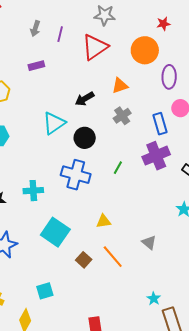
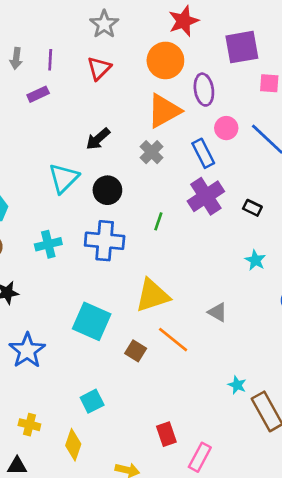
gray star: (105, 15) -> (104, 24), turned -30
red star: (163, 24) -> (184, 21), size x1.6
red triangle: (95, 47) -> (99, 68), size x0.7
purple rectangle: (36, 66) -> (38, 94), moved
orange triangle: (120, 86) -> (164, 111), moved, size x1.6
cyan cross: (33, 191) -> (48, 244), moved
yellow triangle: (104, 221) -> (153, 295), size x1.8

